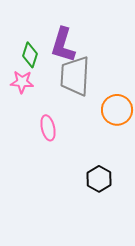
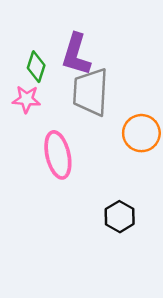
pink ellipse: (48, 128) -> (58, 155), size x1.5

